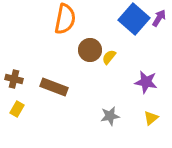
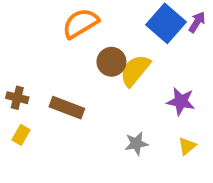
orange semicircle: (65, 19) -> (80, 23), turned -132
yellow semicircle: (109, 57) -> (135, 70), size x1.8

